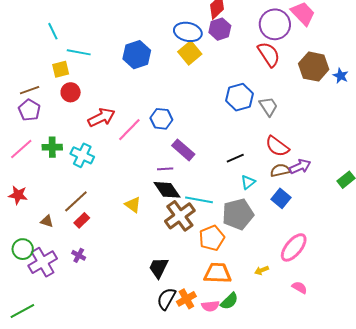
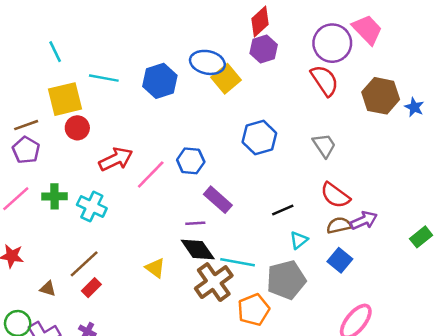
blue ellipse: (188, 32) -> (207, 62), moved
cyan line: (79, 52) -> (104, 78), moved
yellow square: (61, 69) -> (65, 99), size x1.6
blue hexagon: (239, 97) -> (259, 138), moved

